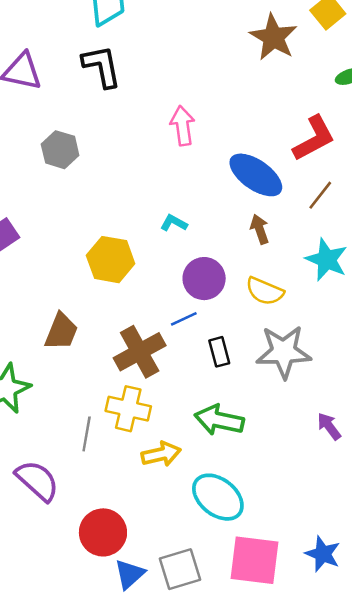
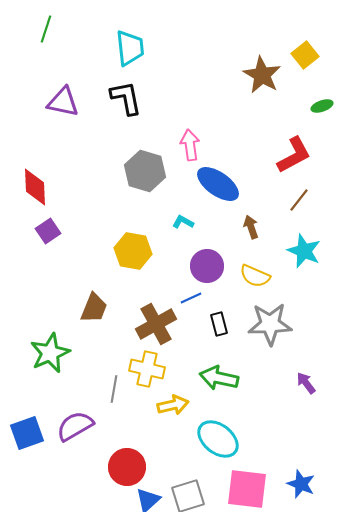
gray hexagon: (60, 150) -> (145, 171), moved, size x1.4
blue ellipse: (256, 175) -> (218, 184), moved
purple semicircle: (37, 481) -> (75, 426), turned -72

